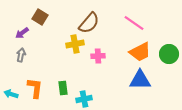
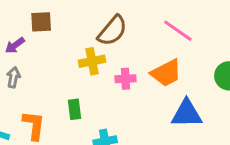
brown square: (40, 17) -> (41, 22), turned -35
orange trapezoid: (140, 52) -> (166, 73), moved
green rectangle: (63, 88) -> (75, 109), moved

